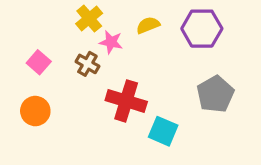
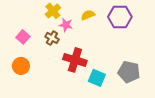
gray pentagon: (215, 94) -> (129, 72), moved, turned -30

